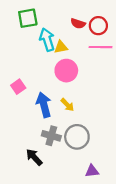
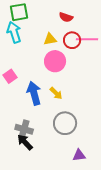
red circle: (98, 26) -> (72, 40), moved
cyan arrow: (47, 40) -> (14, 32), moved
gray cross: (51, 136) -> (24, 129), moved

